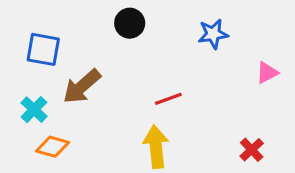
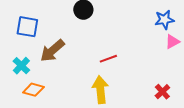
blue star: (213, 34) -> (164, 20), moved

